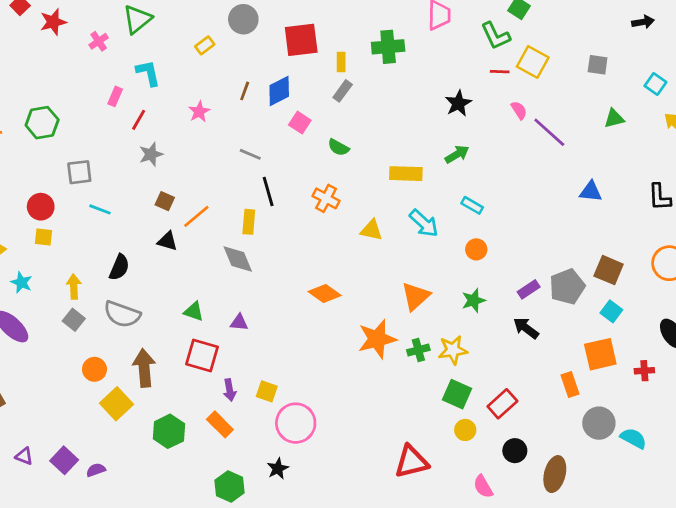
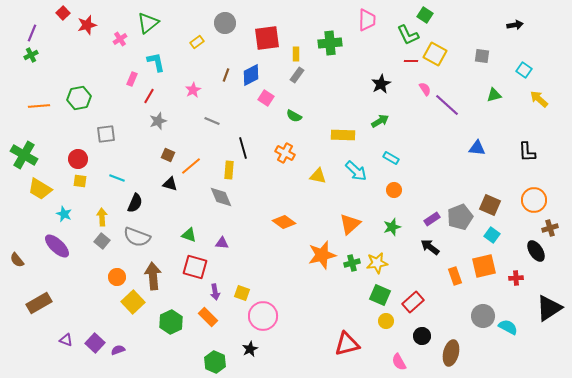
gray line: (250, 154) -> (212, 121), moved
cyan line: (100, 209) -> (117, 178), moved
orange rectangle: (570, 384) -> (455, 276), moved

